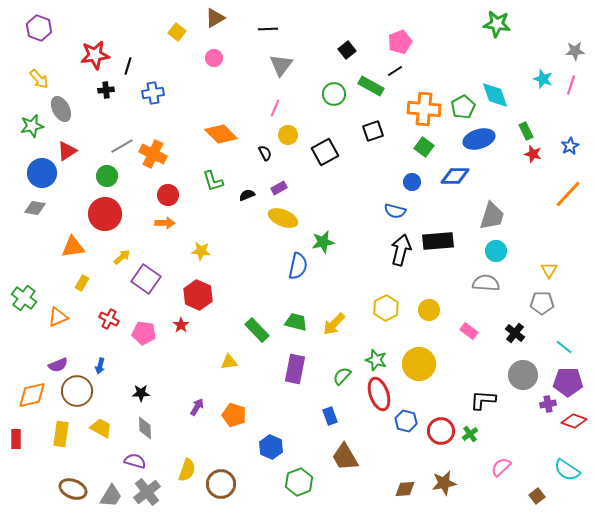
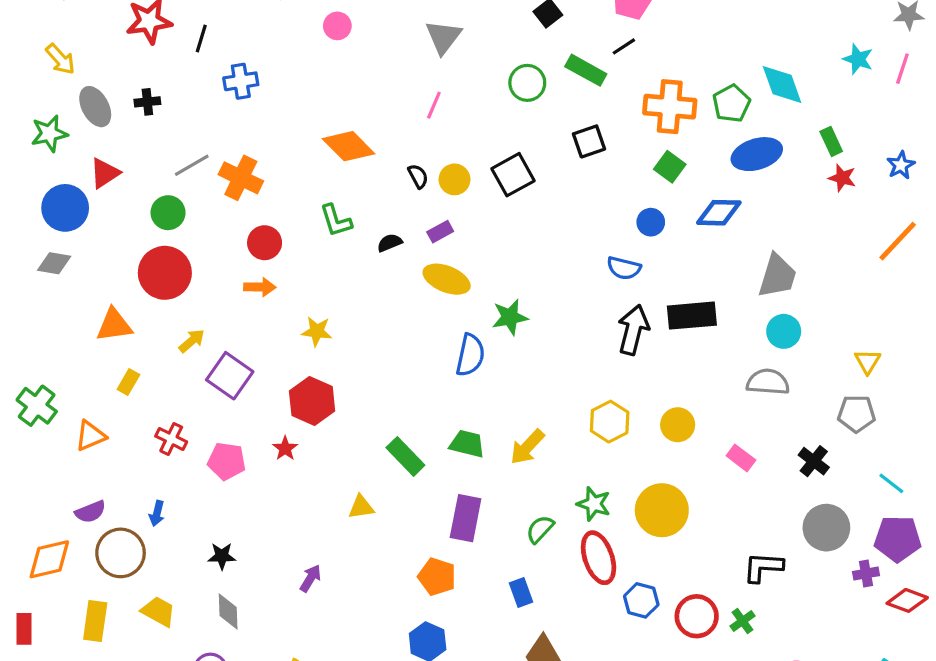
black cross: (106, 90) -> (147, 102), moved
yellow circle: (288, 135) -> (454, 179), moved
orange pentagon: (234, 415) -> (437, 577), moved

